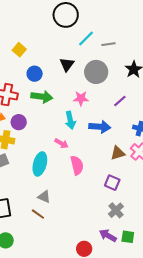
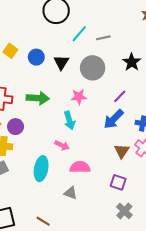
blue circle: (35, 74) -> (36, 57), moved
blue arrow: (100, 127) -> (114, 119), moved, turned 135
brown triangle: (118, 153) -> (122, 151), turned -35
pink semicircle: (77, 165) -> (80, 167), turned -72
gray triangle: (44, 197) -> (71, 193), moved

